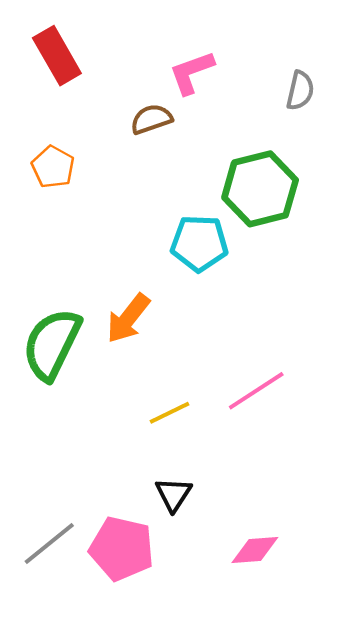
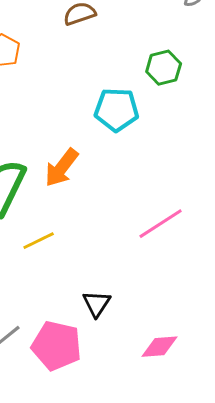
green hexagon: (260, 189) -> (164, 68), size x0.6
yellow line: (170, 413) -> (39, 241), moved

